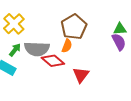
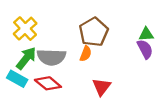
green arrow: (15, 50) -> (26, 58), size x1.5
red diamond: (53, 61) -> (48, 83), moved

